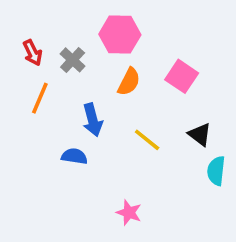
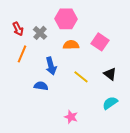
orange semicircle: (129, 82) -> (71, 45), turned -119
cyan semicircle: (216, 171) -> (110, 103), moved, turned 49

